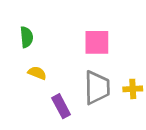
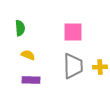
purple rectangle: (61, 106) -> (31, 80), moved, turned -60

